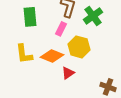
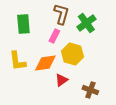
orange diamond: (52, 56) -> (45, 63), turned -30
brown cross: (108, 87) -> (90, 90), moved

